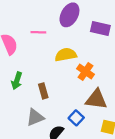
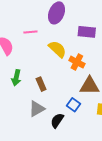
purple rectangle: (100, 28) -> (87, 32), moved
yellow semicircle: (66, 55) -> (57, 49), turned 60

